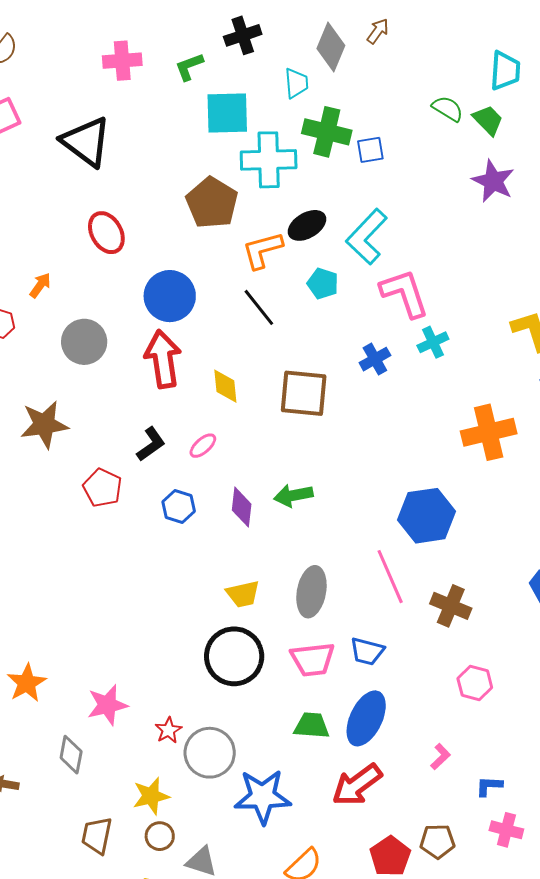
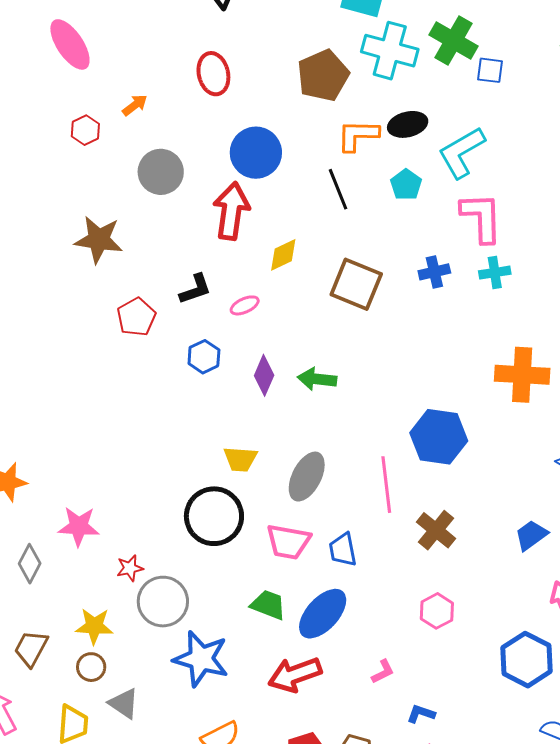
yellow diamond: (225, 386) -> (283, 255), turned 54
blue trapezoid: (367, 651) -> (343, 550), turned 48

